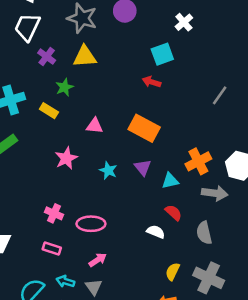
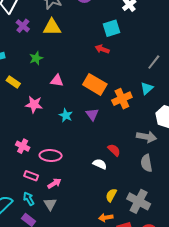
green star: (64, 87) -> (36, 58), moved
yellow rectangle: (49, 111) -> (13, 82), moved
pink star: (66, 158) -> (34, 104), turned 30
orange cross: (198, 161) -> (122, 99), moved
cyan triangle: (170, 181) -> (147, 88), moved, turned -32
gray semicircle: (204, 233) -> (146, 163), moved
pink rectangle: (52, 249) -> (31, 176), moved
cyan arrow: (65, 281) -> (29, 199), turned 40

